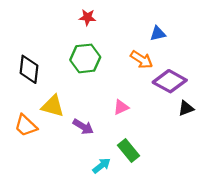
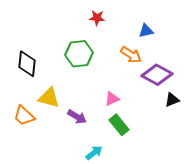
red star: (87, 17) -> (97, 18), moved
green rectangle: (129, 150) -> (119, 125), moved

